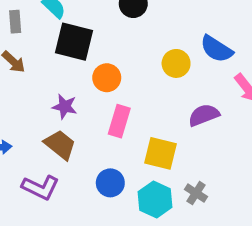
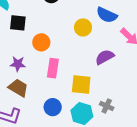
black square: (74, 42) -> (18, 23), size x0.7

